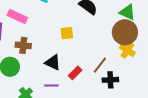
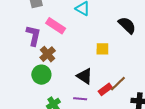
brown cross: (23, 45) -> (48, 54), moved, turned 35
brown line: (100, 65) -> (118, 84), moved

